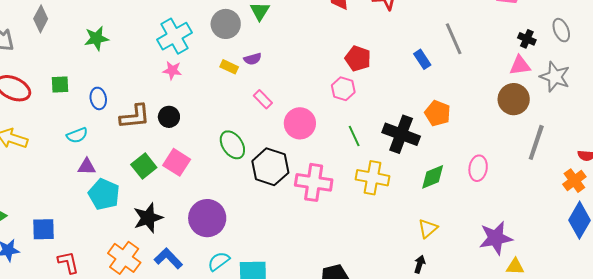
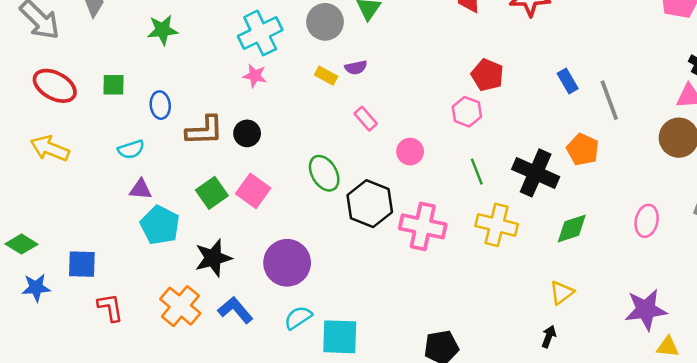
gray line: (454, 39) -> (609, 100), moved
pink circle: (300, 123) -> (410, 152), size x0.7
pink ellipse: (478, 168) -> (647, 221), moved

